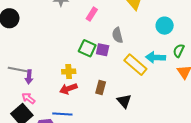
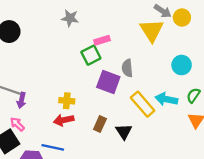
pink rectangle: (92, 14) -> (102, 40), turned 32
green square: (87, 48) -> (91, 55), moved, turned 30
purple square: (103, 50) -> (108, 82), size x1.5
black triangle: (124, 101) -> (124, 132), moved

